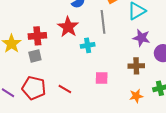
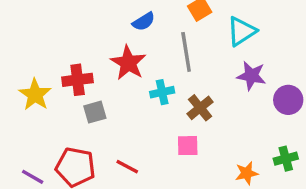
gray square: (35, 56) -> (95, 112), moved
brown cross: (136, 66) -> (200, 108), moved, turned -35

